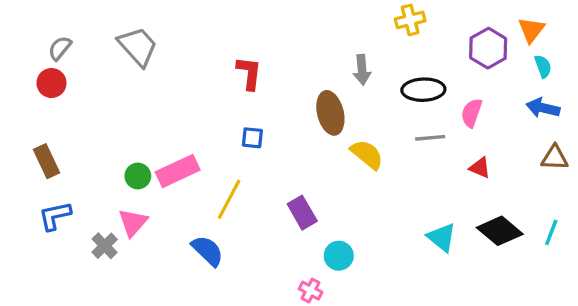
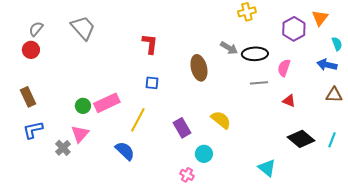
cyan semicircle: (543, 66) -> (337, 44), moved
gray arrow: (362, 70) -> (229, 48), moved, turned -54
yellow semicircle: (367, 154) -> (221, 120), moved
cyan triangle: (442, 237) -> (267, 168), moved

